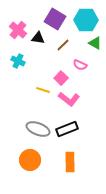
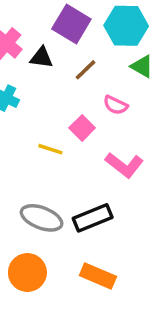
pink L-shape: (69, 99) -> (124, 165), moved
orange rectangle: (70, 162) -> (98, 276), turned -66

